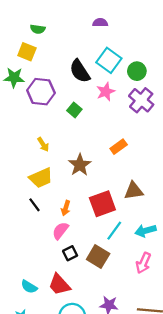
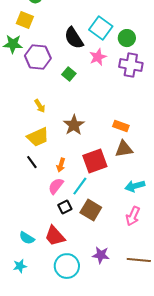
purple cross: (141, 100) -> (131, 65), turned -30
orange rectangle: (119, 147) -> (121, 126), moved, turned 56
cyan line: (114, 231) -> (80, 186), moved

